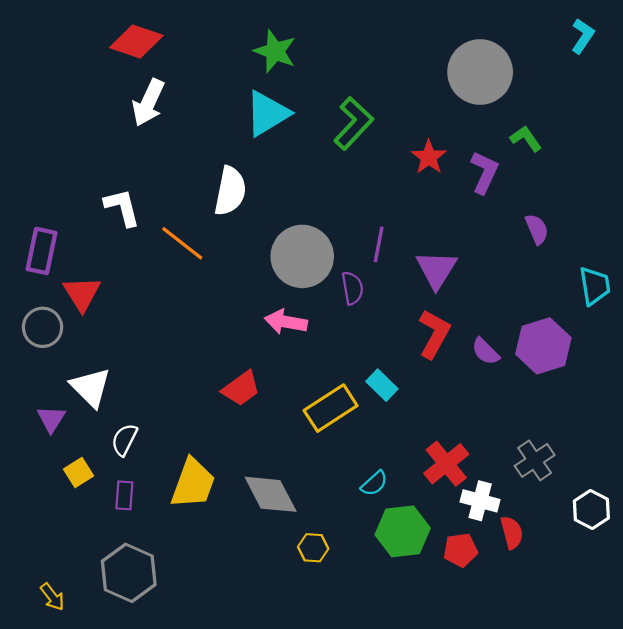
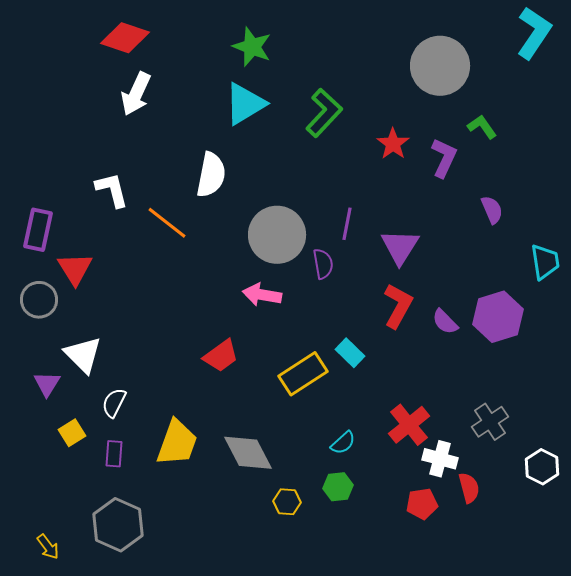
cyan L-shape: (583, 36) -> (534, 33), size x1.6
green hexagon: (403, 531) -> (338, 487), moved, size x0.6

